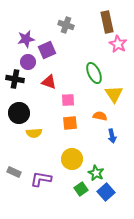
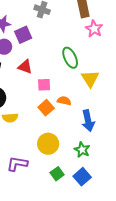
orange semicircle: (100, 116) -> (64, 101), moved
orange square: (70, 123) -> (46, 108), turned -35
blue arrow: (112, 136) -> (88, 121), size x1.5
green star: (96, 173) -> (82, 150), moved

